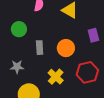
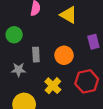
gray star: (17, 67) -> (19, 70), moved

